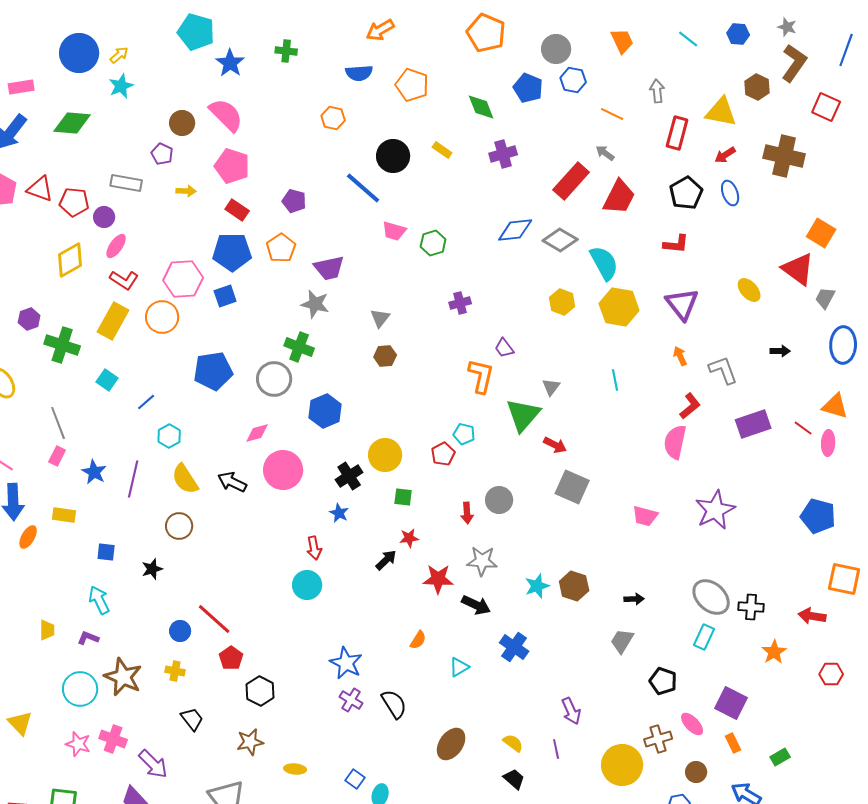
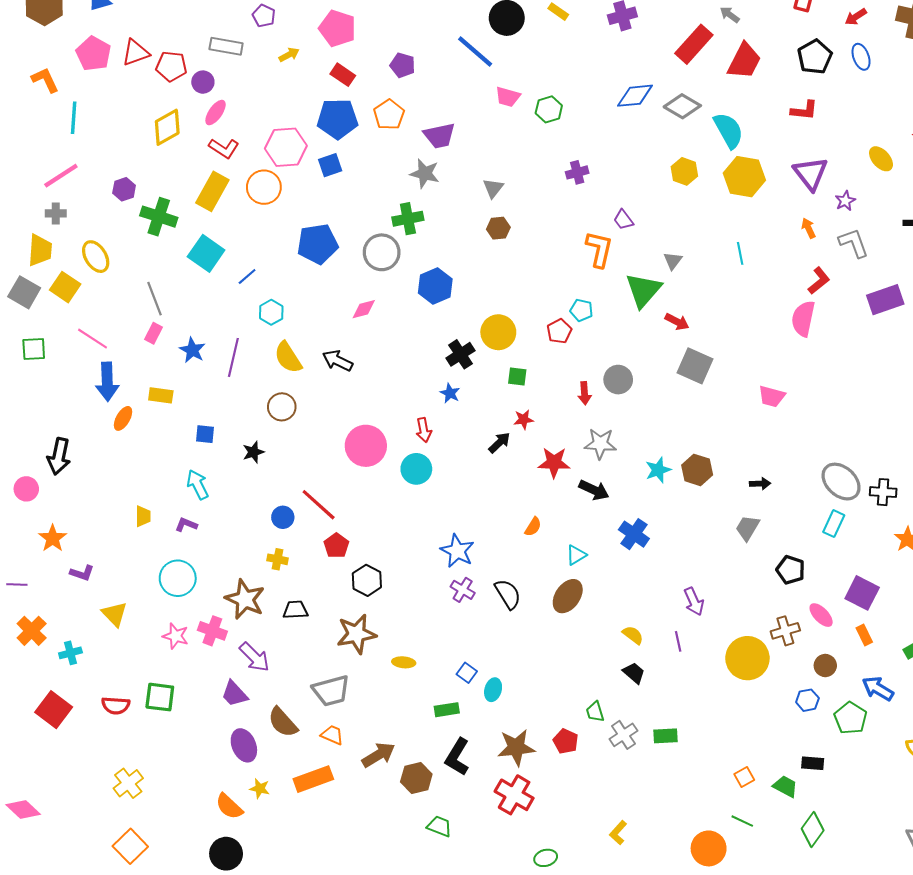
red triangle: (40, 189) -> (136, 53), turned -40
yellow arrow: (186, 191) -> (289, 55), turned -30
green cross: (299, 347) -> (408, 219), turned -32
cyan square: (107, 380) -> (206, 253), size x1.6
pink circle: (283, 470) -> (366, 446), moved
purple star: (715, 510) -> (845, 201), moved, size x0.5
brown star: (123, 677) -> (245, 599), moved
black trapezoid: (192, 719) -> (295, 610), turned -55
brown star: (250, 742) -> (356, 634), size x1.4
brown ellipse: (451, 744) -> (568, 596), moved

